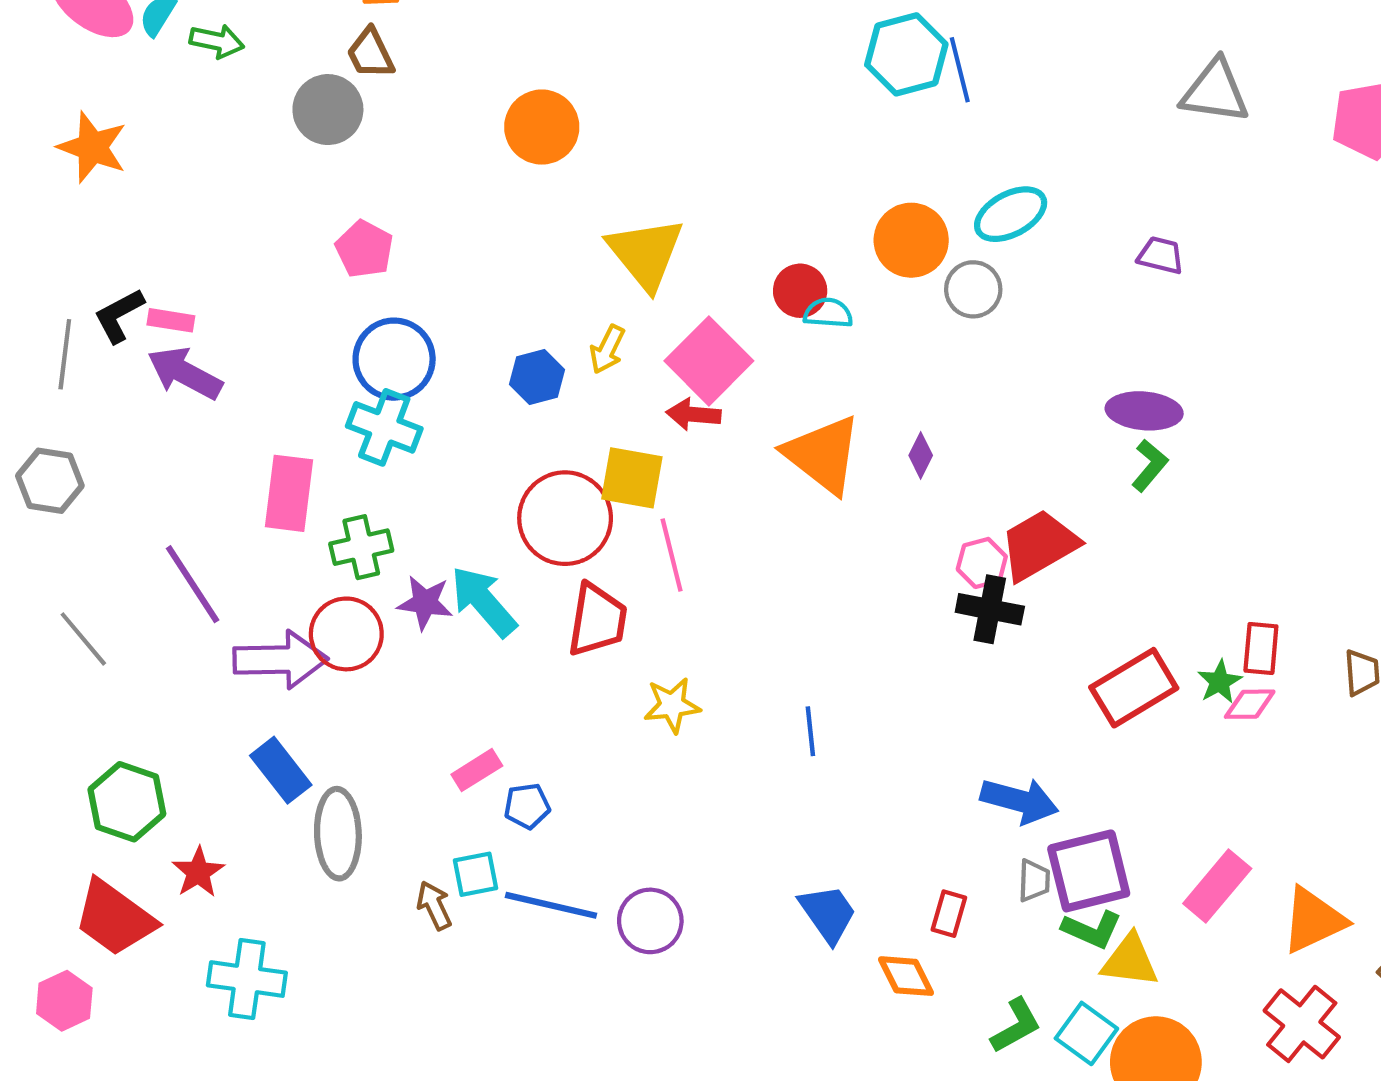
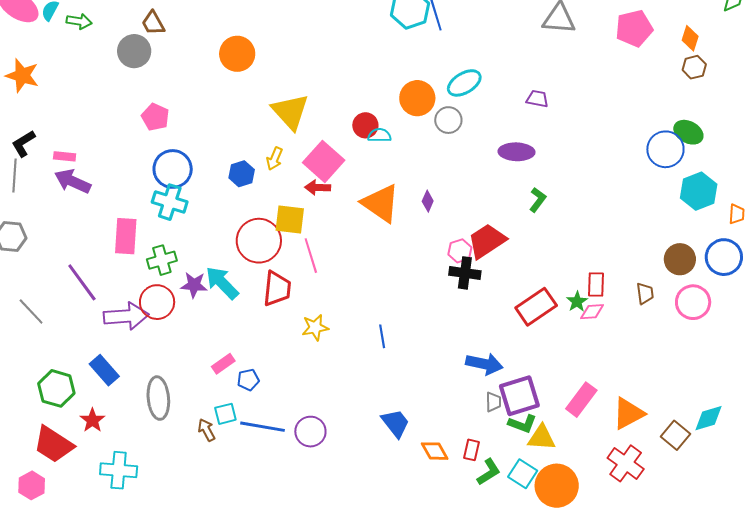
black L-shape: (119, 315) -> (23, 144), moved
purple ellipse: (1144, 411) -> (517, 152), moved
blue rectangle: (281, 770) -> (104, 370), moved
red rectangle: (949, 914) -> (472, 450), moved

